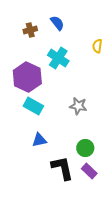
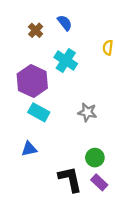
brown cross: (30, 30) -> (36, 30), turned -32
blue triangle: (39, 140) -> (29, 149), moved

